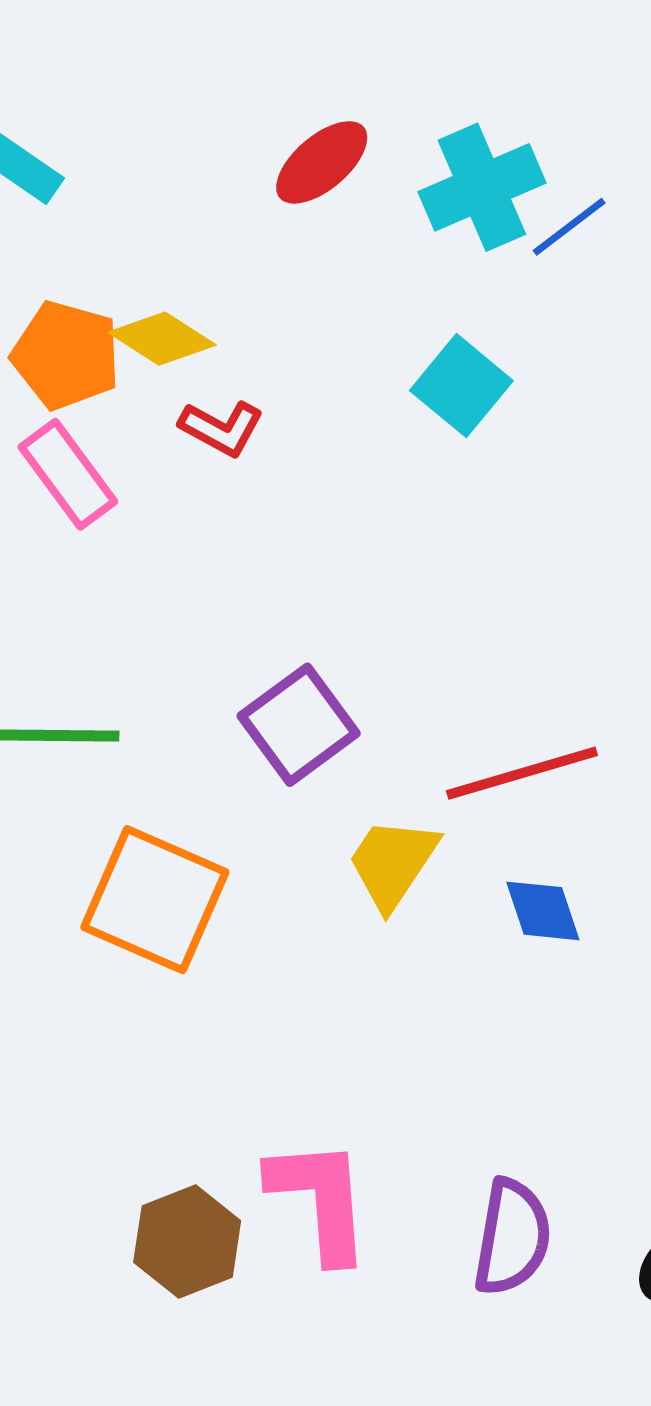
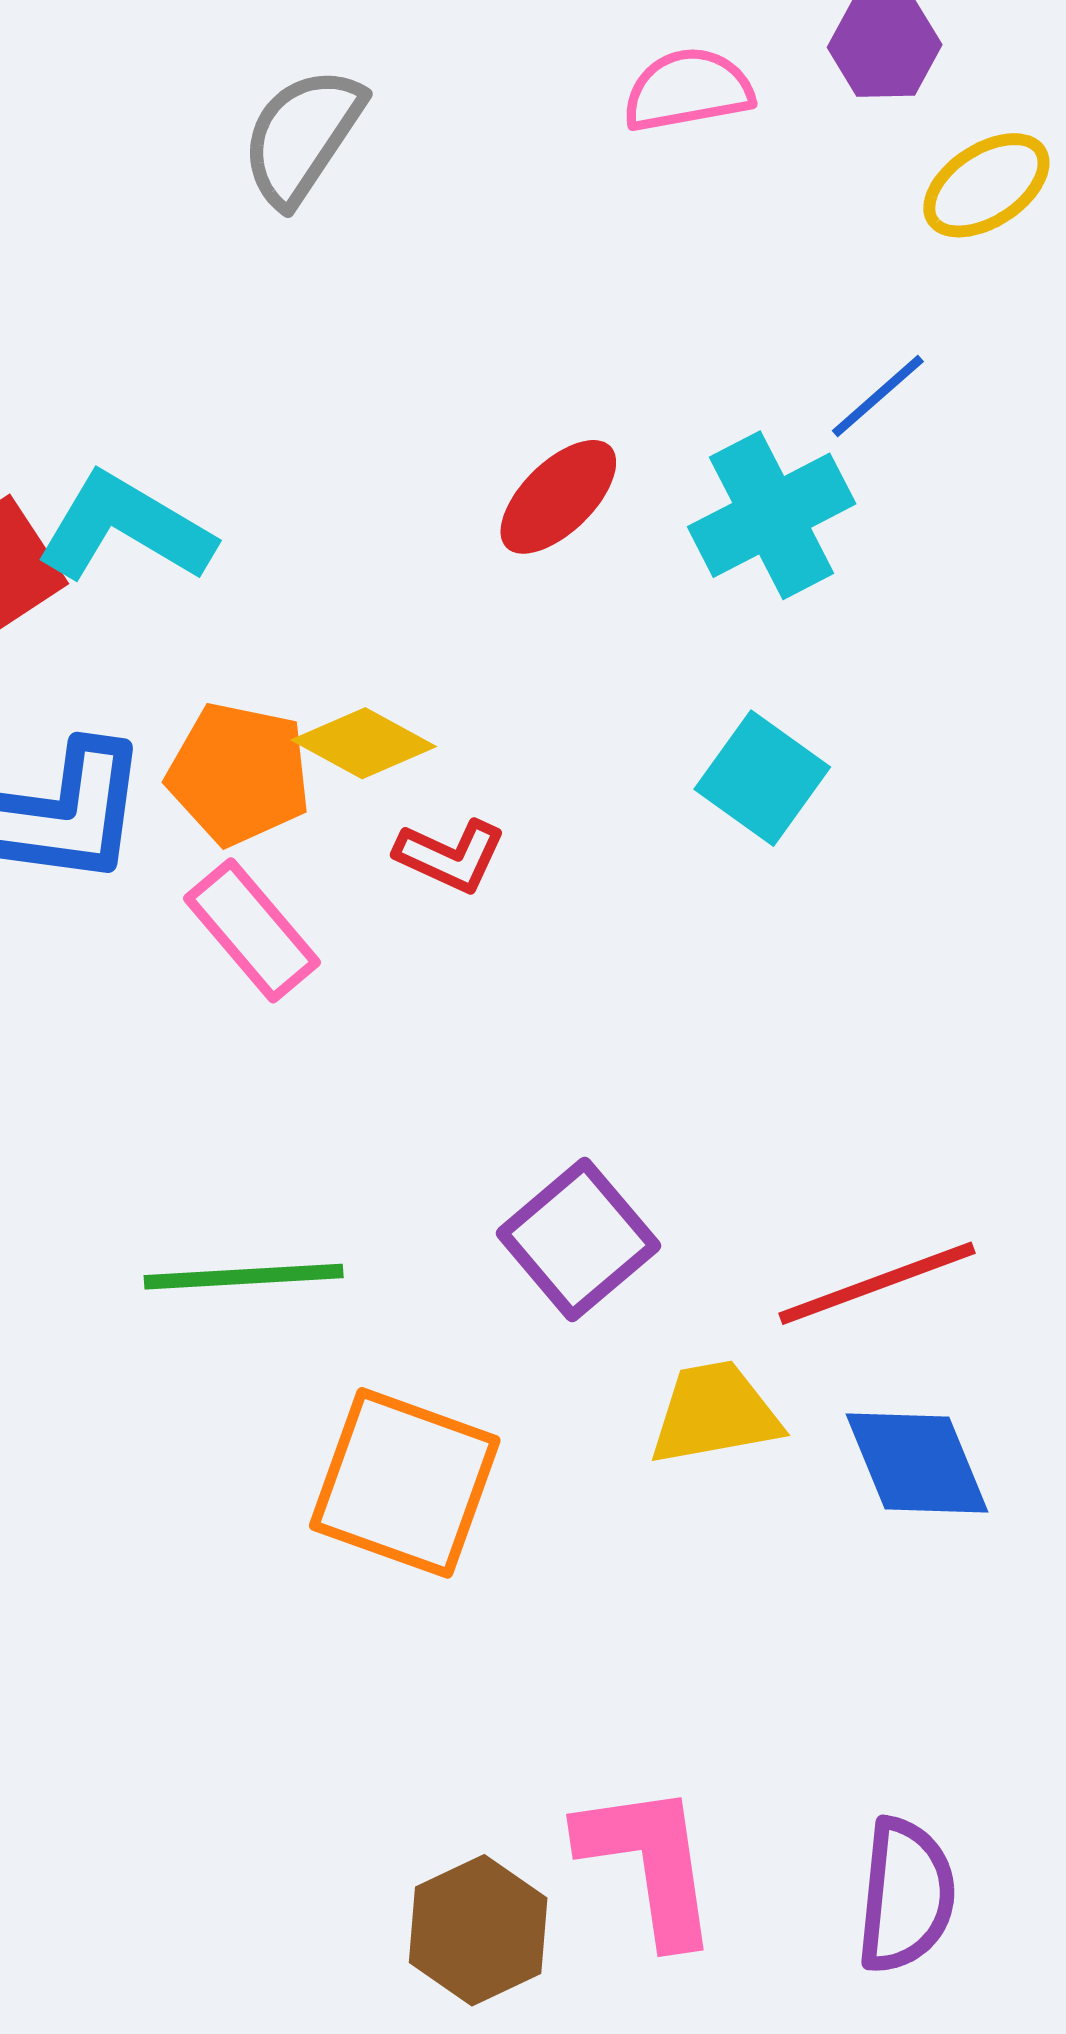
blue line: (569, 227) -> (878, 396), moved
yellow trapezoid: (393, 863) -> (715, 1413), turned 50
blue diamond: (543, 911) -> (917, 1463), size x1.4

